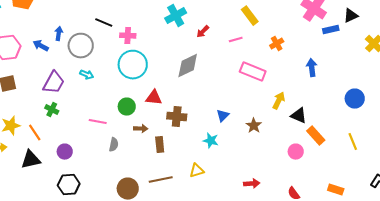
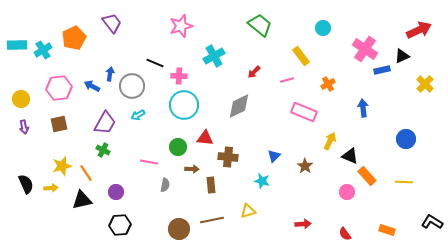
cyan cross: (176, 16) -> (214, 56), moved
cyan arrow: (87, 75) -> (138, 115), turned 128
yellow line: (353, 142) -> (404, 182), turned -66

